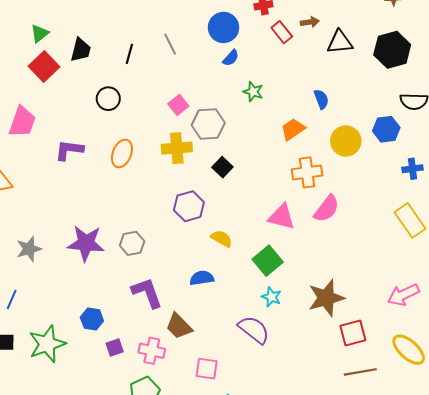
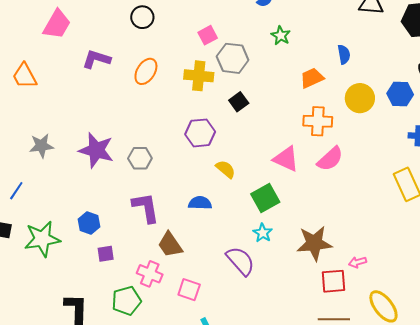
pink arrow: (403, 295) -> (357, 262), moved, size x0.6
pink cross: (152, 351) -> (150, 274), moved

